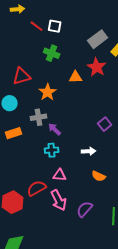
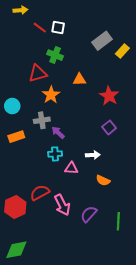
red star: (97, 67) -> (109, 96), moved
red triangle: (22, 76) -> (38, 73), moved
pink triangle: (60, 175) -> (71, 168), moved

